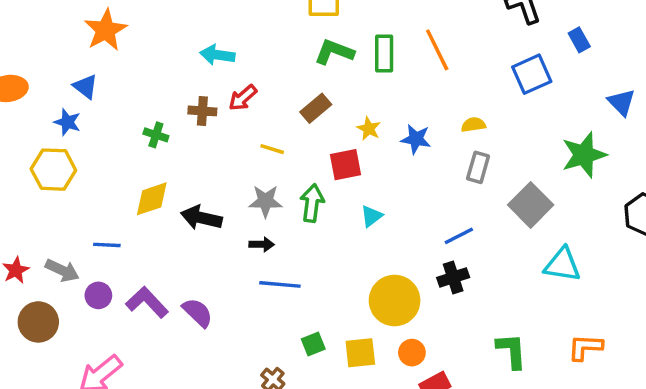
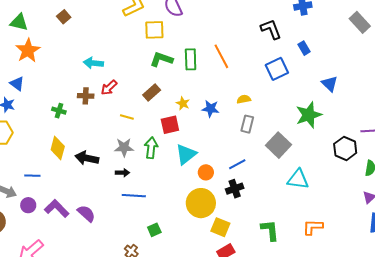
yellow diamond: (152, 199) -> (58, 148), turned -55
cyan triangle: (371, 216) -> (186, 154), size x1.6
yellow square: (360, 353) -> (220, 227), moved, turned 30
orange circle: (412, 353) -> (206, 172), moved

